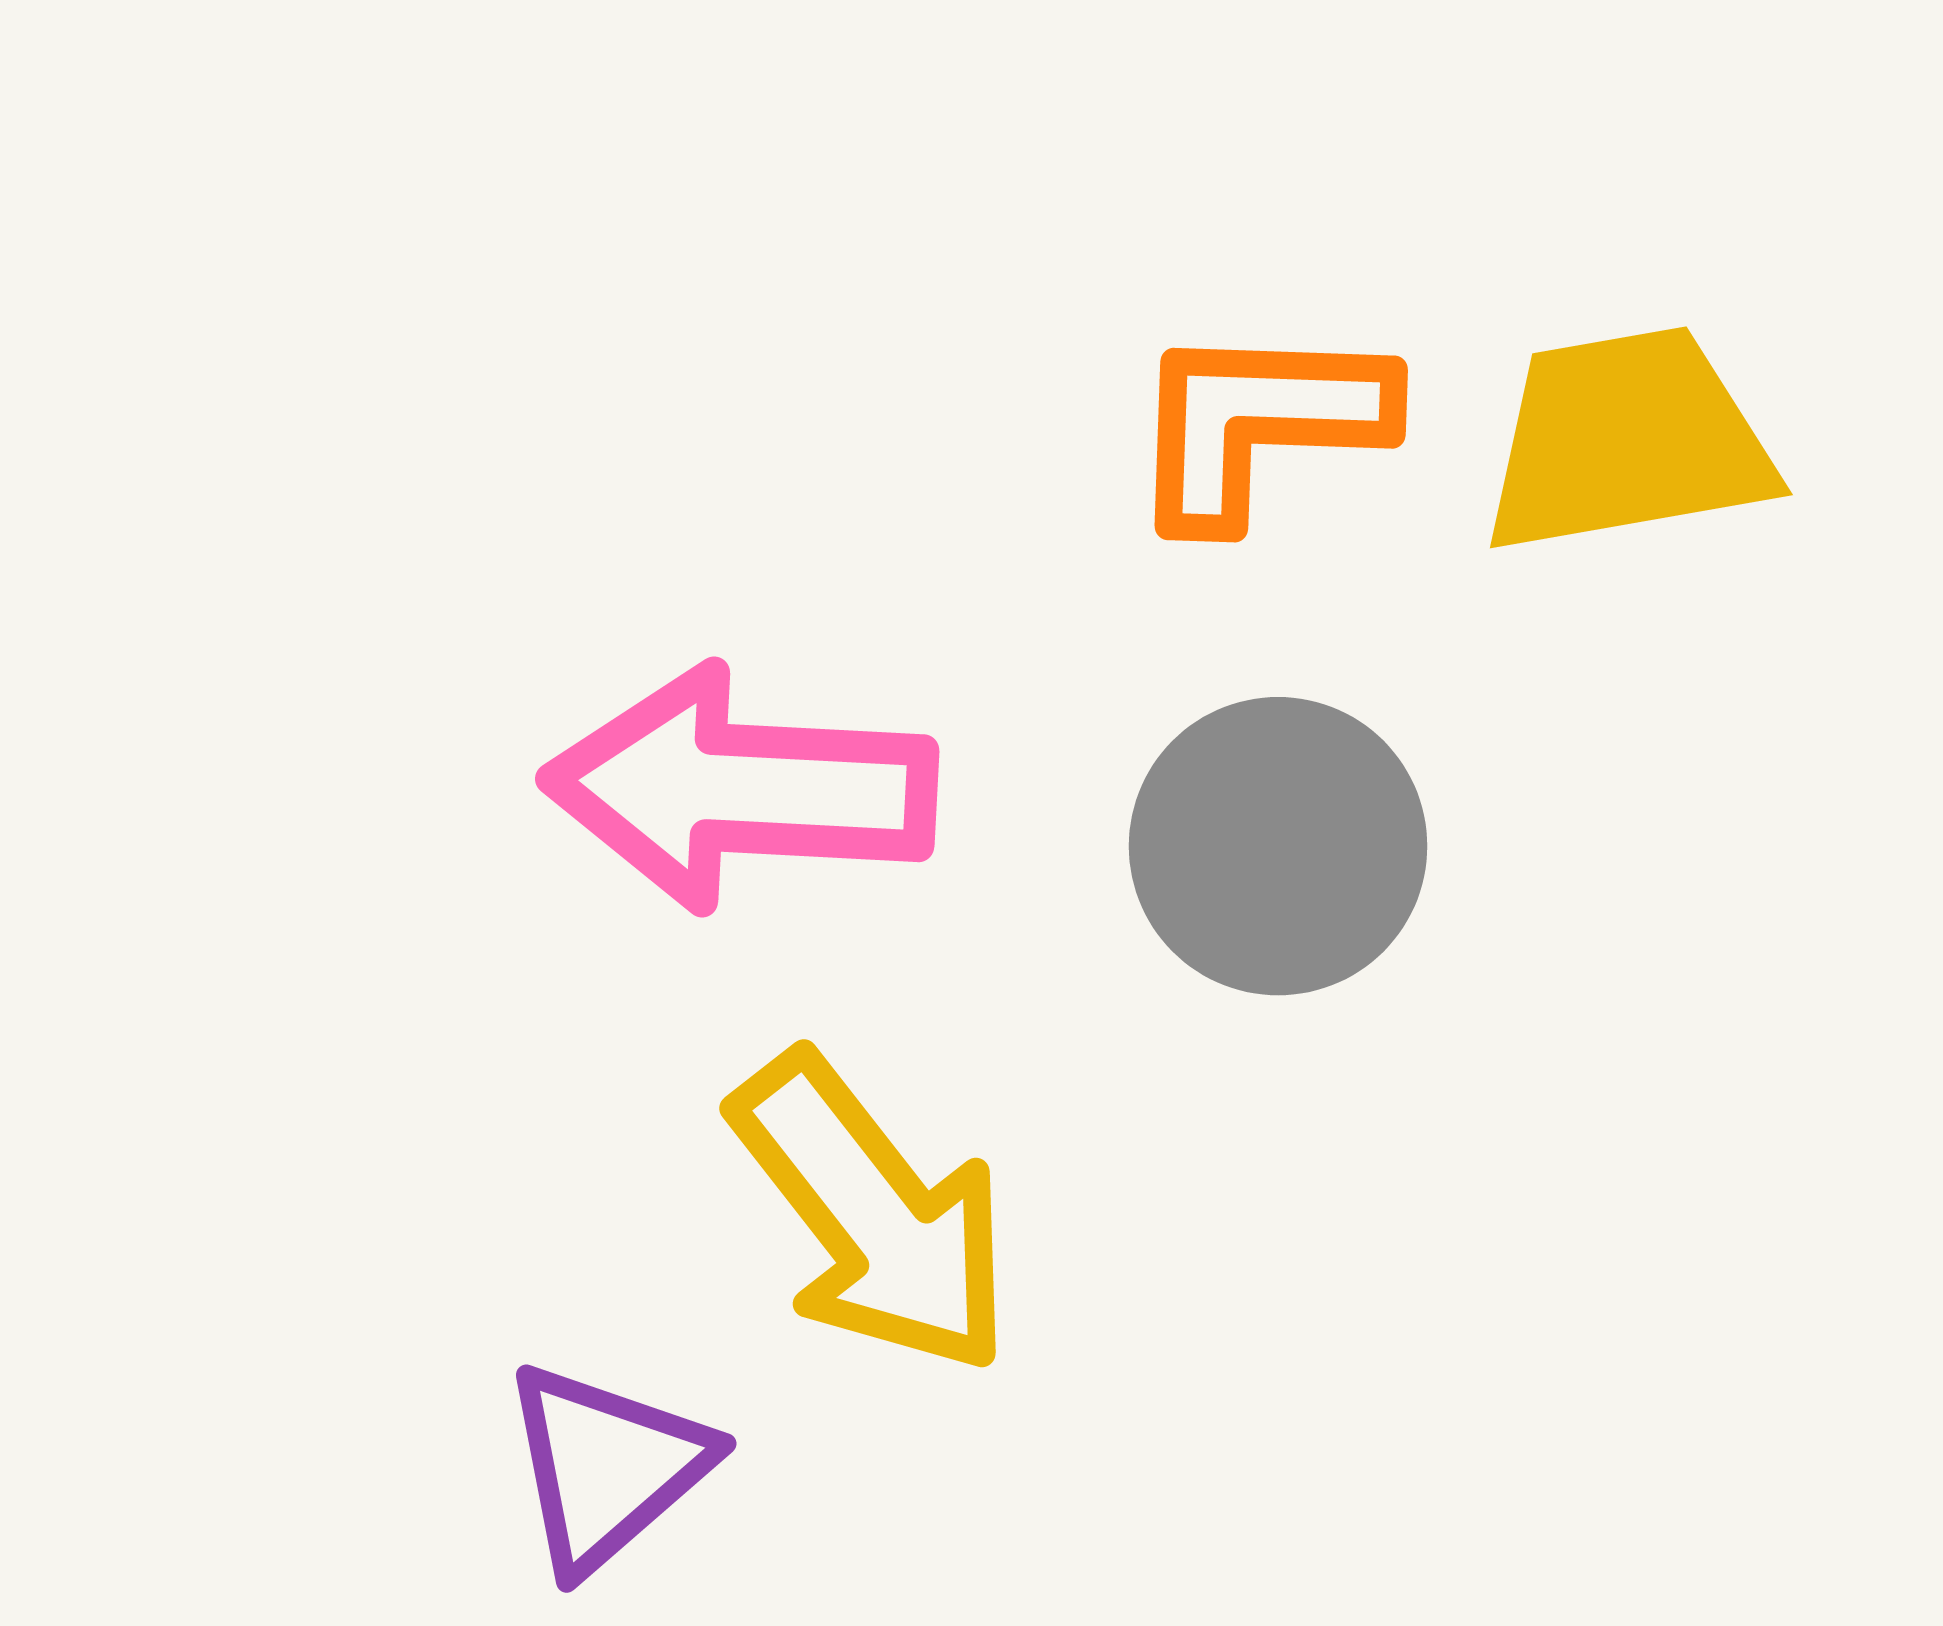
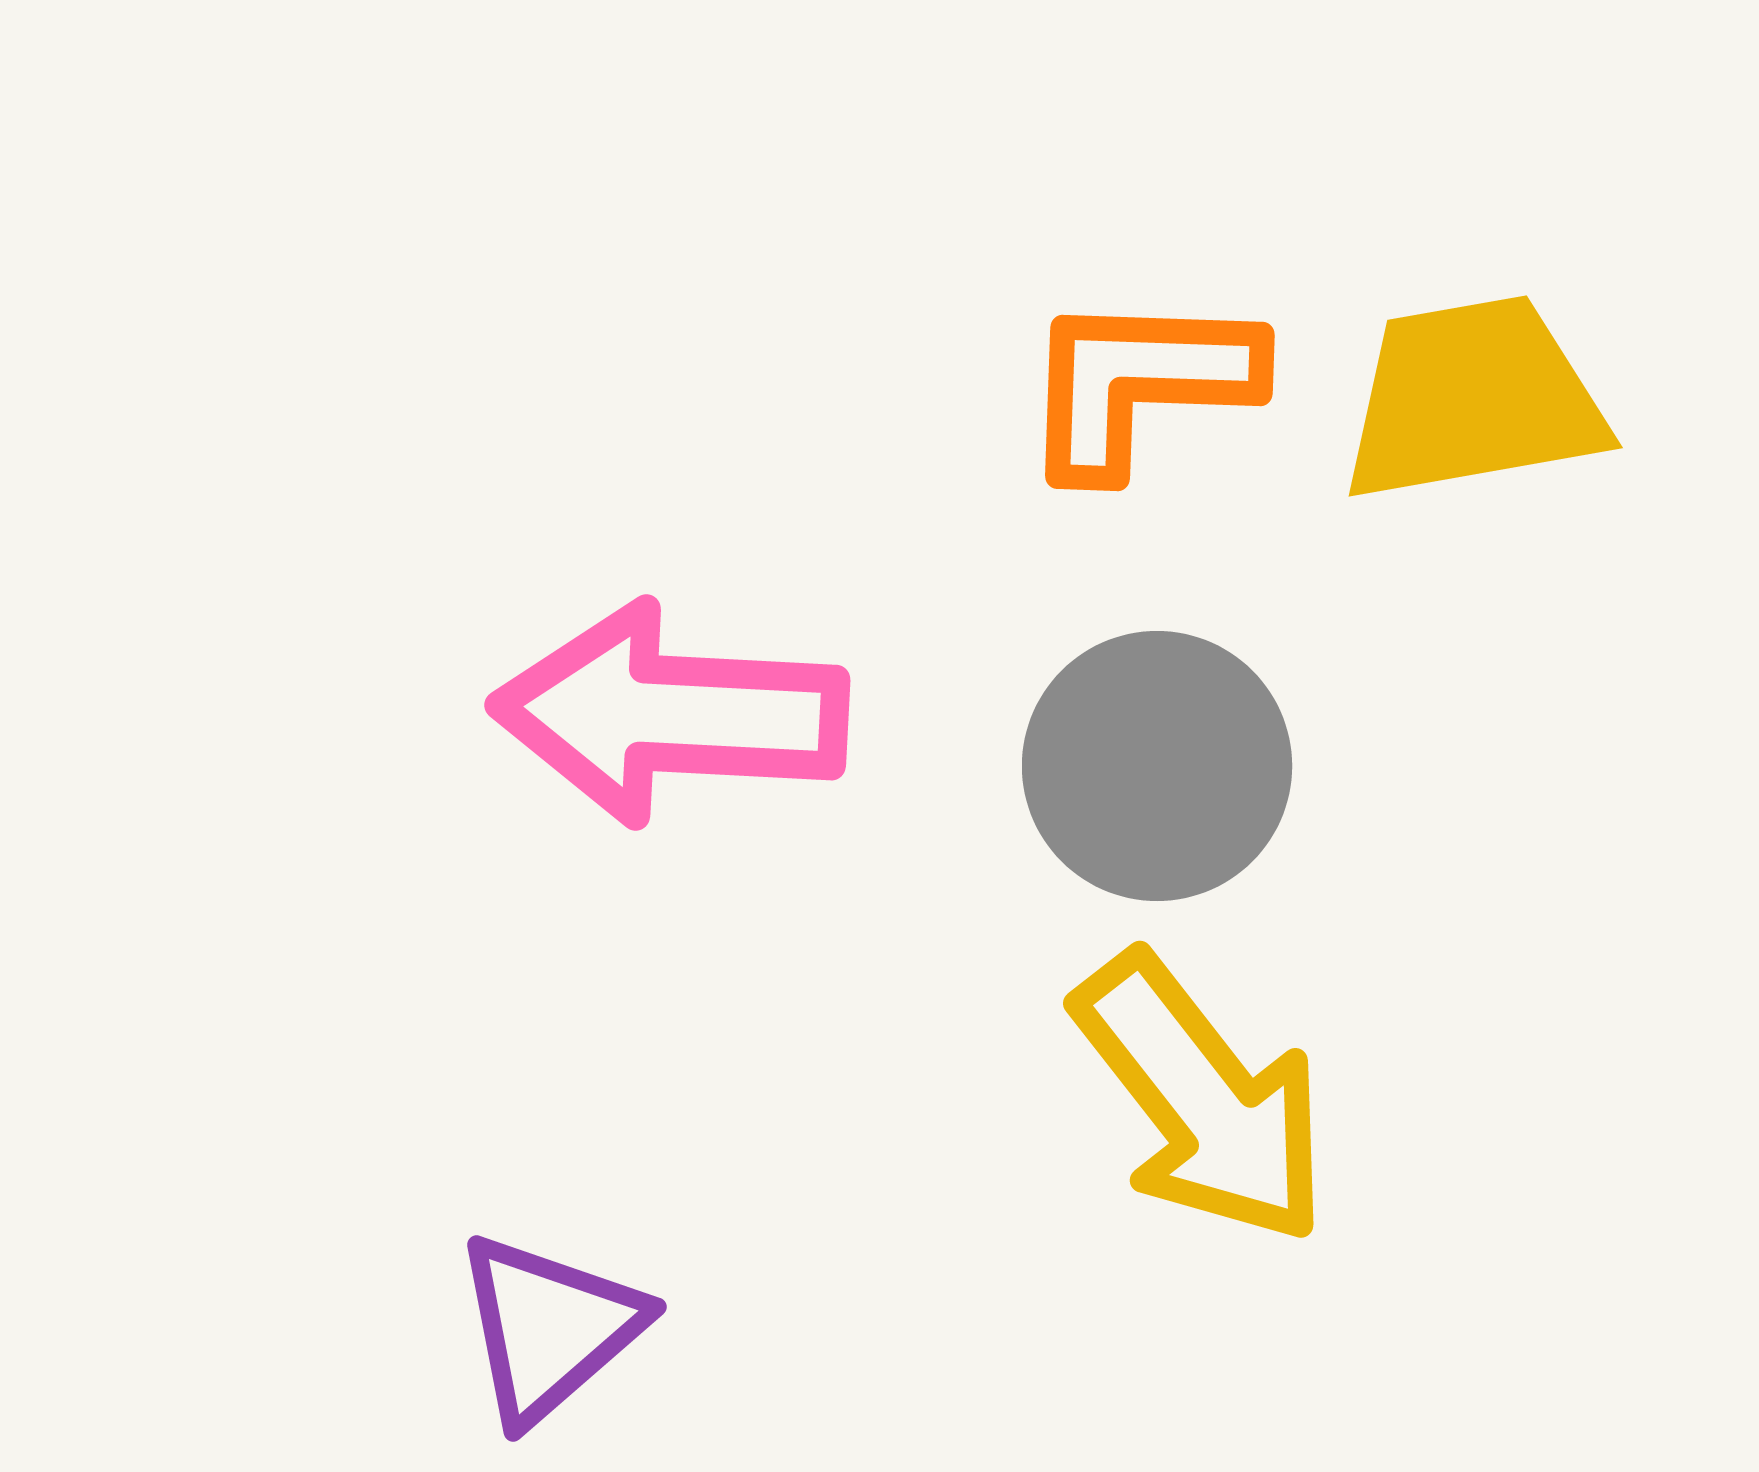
yellow arrow: (873, 1214) -> (1202, 1099), moved

